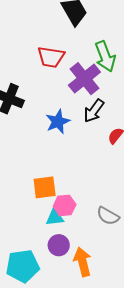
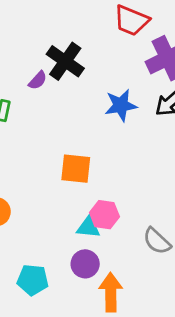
orange square: (45, 187) -> (76, 169), moved
cyan pentagon: (23, 266) -> (33, 280), size x0.7

